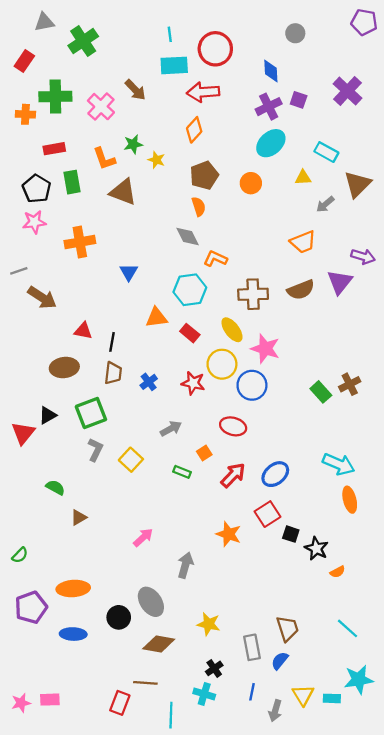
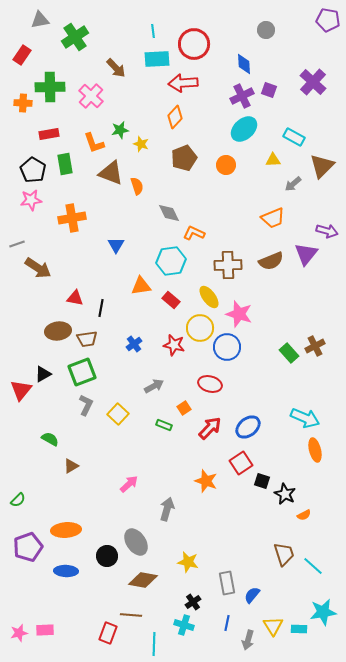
brown arrow: (135, 90) -> (116, 68), moved
orange semicircle: (199, 206) -> (137, 186), moved
brown trapezoid: (113, 373) -> (87, 339), moved, turned 75
brown trapezoid: (288, 628) -> (284, 554), moved

